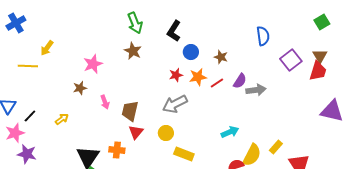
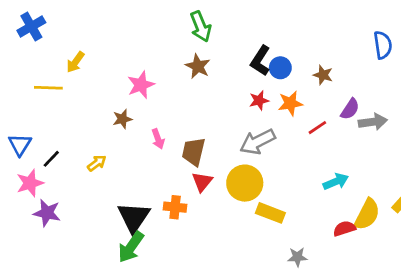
black L-shape: (174, 31) -> (260, 61), moved
red line: (217, 83) -> (317, 128), moved
yellow circle: (166, 133) -> (245, 183), size x1.6

